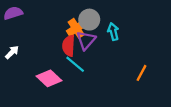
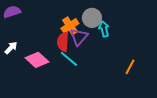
gray circle: (89, 20) -> (92, 18), moved
pink diamond: (49, 78) -> (37, 60), moved

